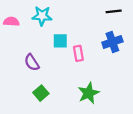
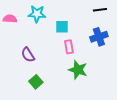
cyan square: (60, 41) -> (62, 27), moved
green star: (89, 93) -> (78, 70), moved, turned -30

